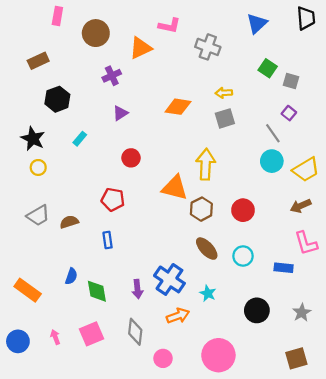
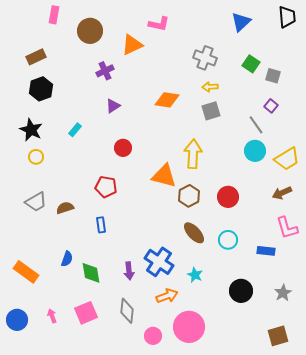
gray cross: (208, 47) -> (205, 58), moved
black hexagon: (57, 99) -> (41, 89), moved
pink circle: (218, 355) -> (189, 327), moved

